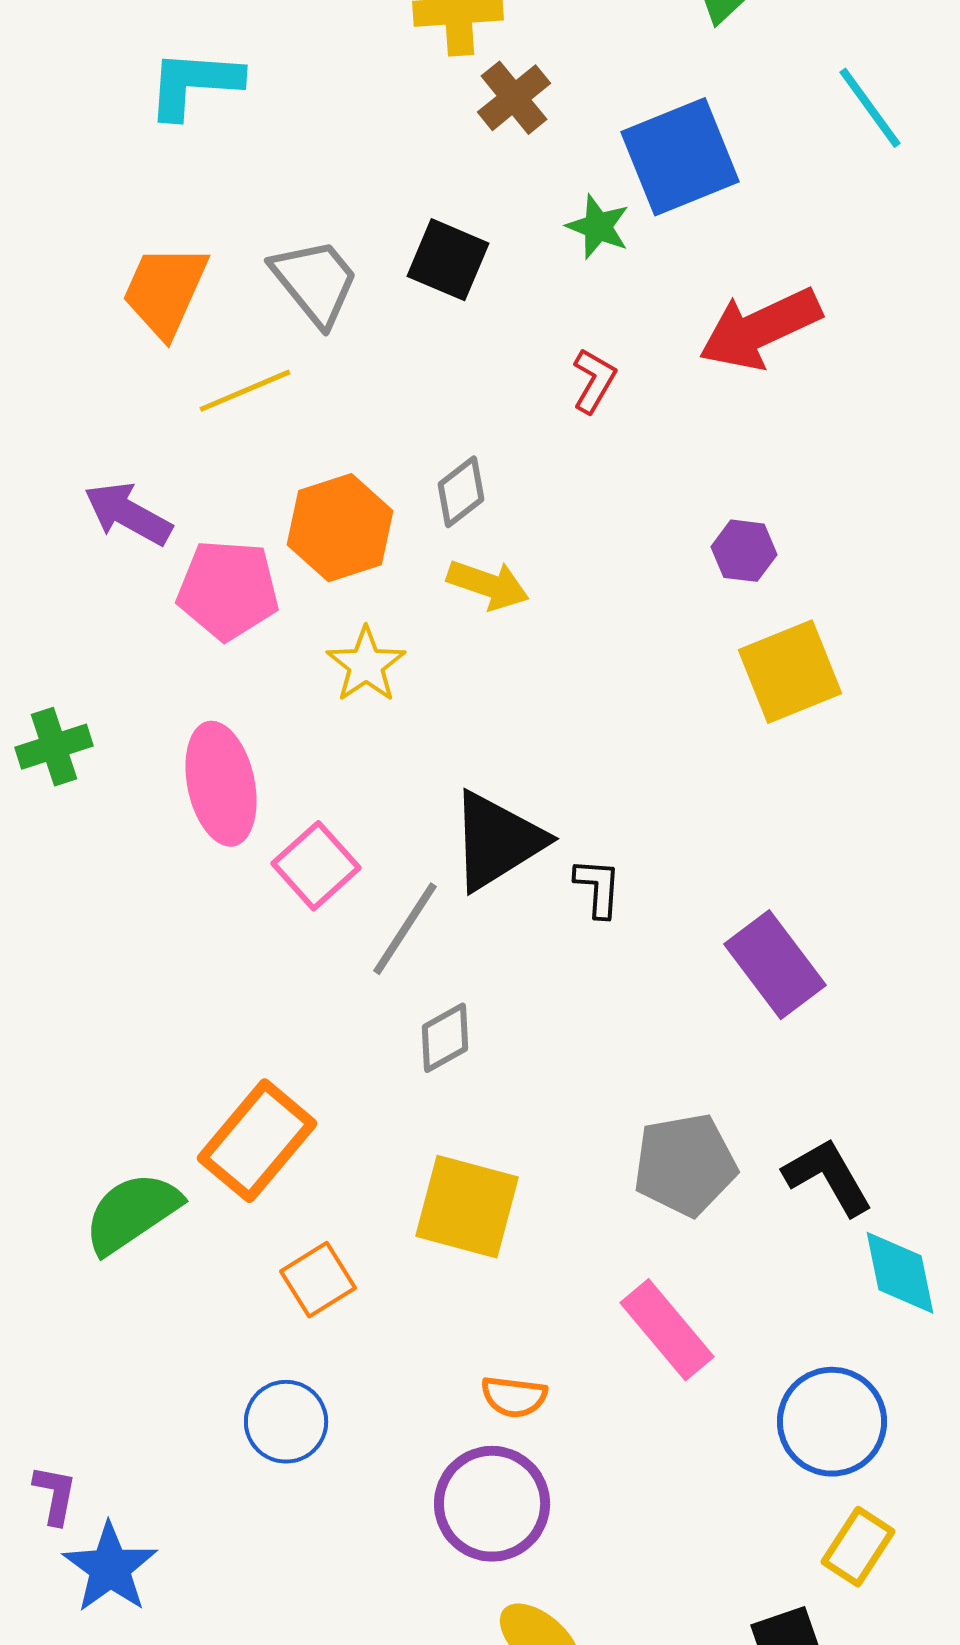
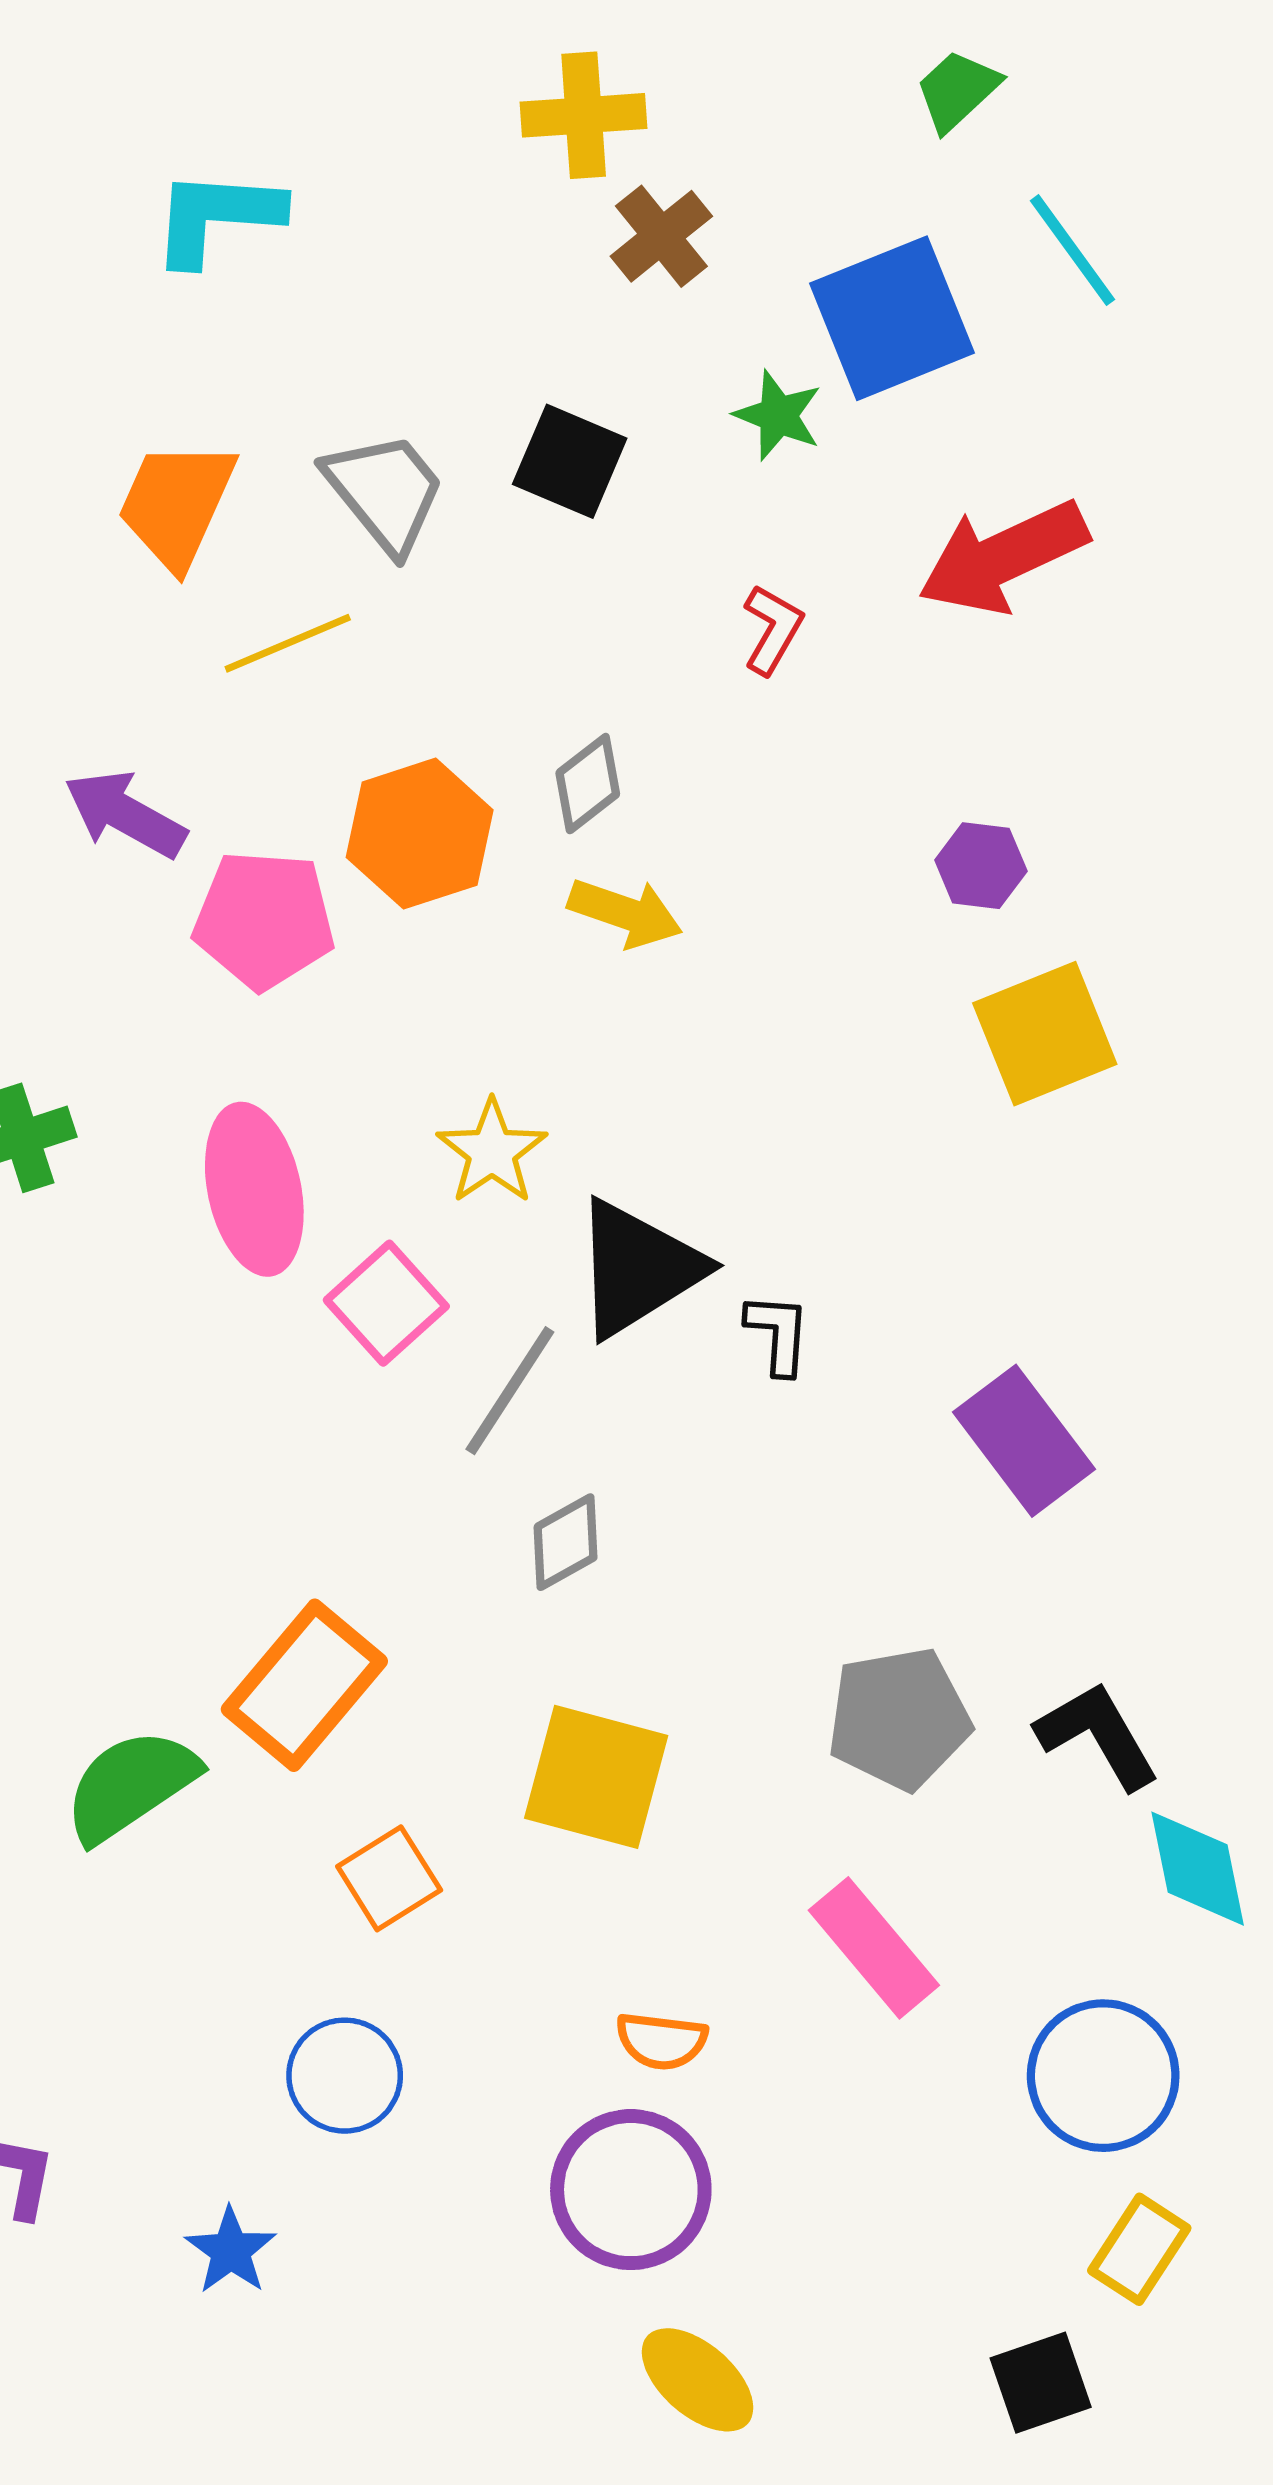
cyan line: (870, 108) -> (1073, 250), moved
yellow star: (366, 665) -> (492, 1152), moved
blue star: (110, 1568) -> (231, 2251), moved, size x0.7

